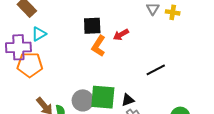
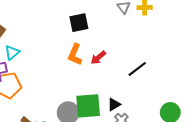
black square: (92, 26) -> (79, 23), moved
red arrow: (121, 35) -> (98, 58), moved

